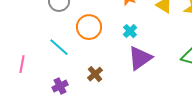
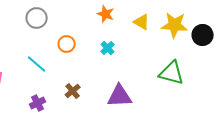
orange circle: (89, 27) -> (67, 44), size x0.7
purple triangle: (140, 58) -> (120, 96), moved, turned 32

